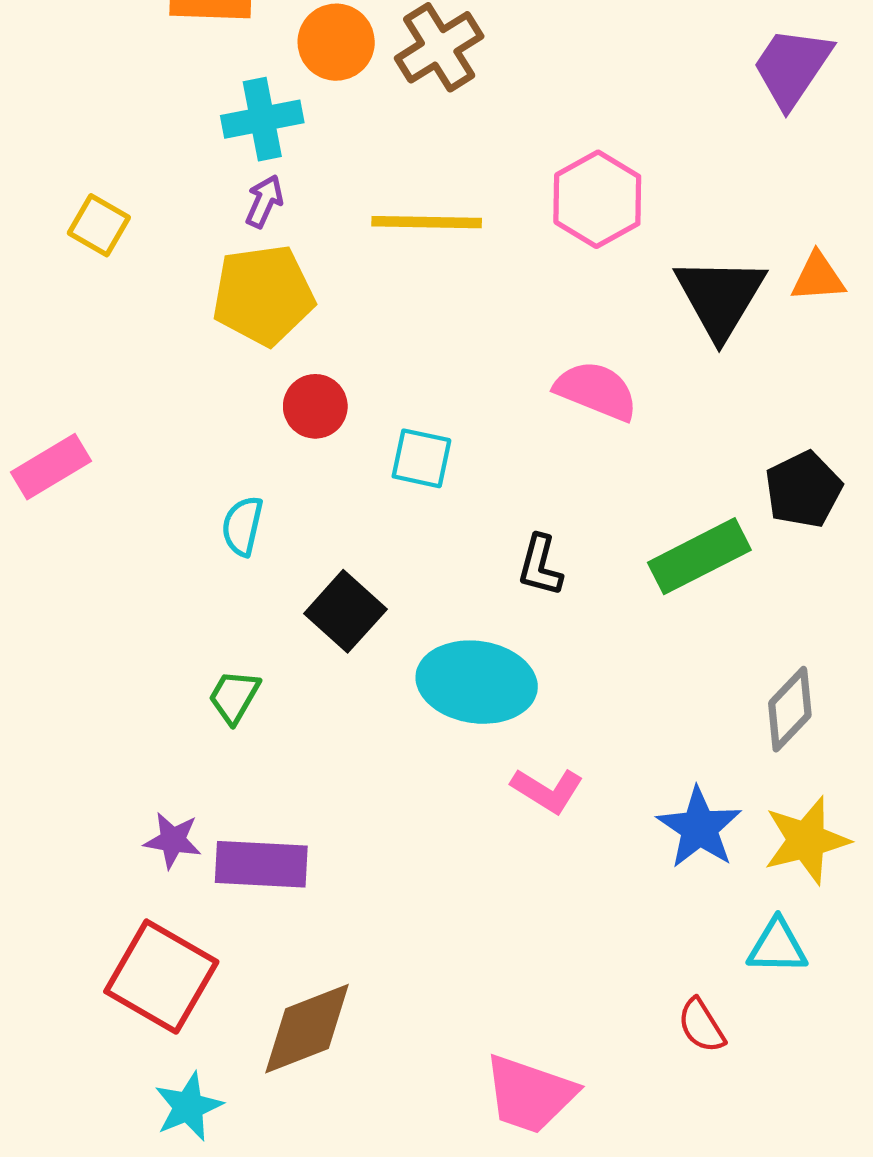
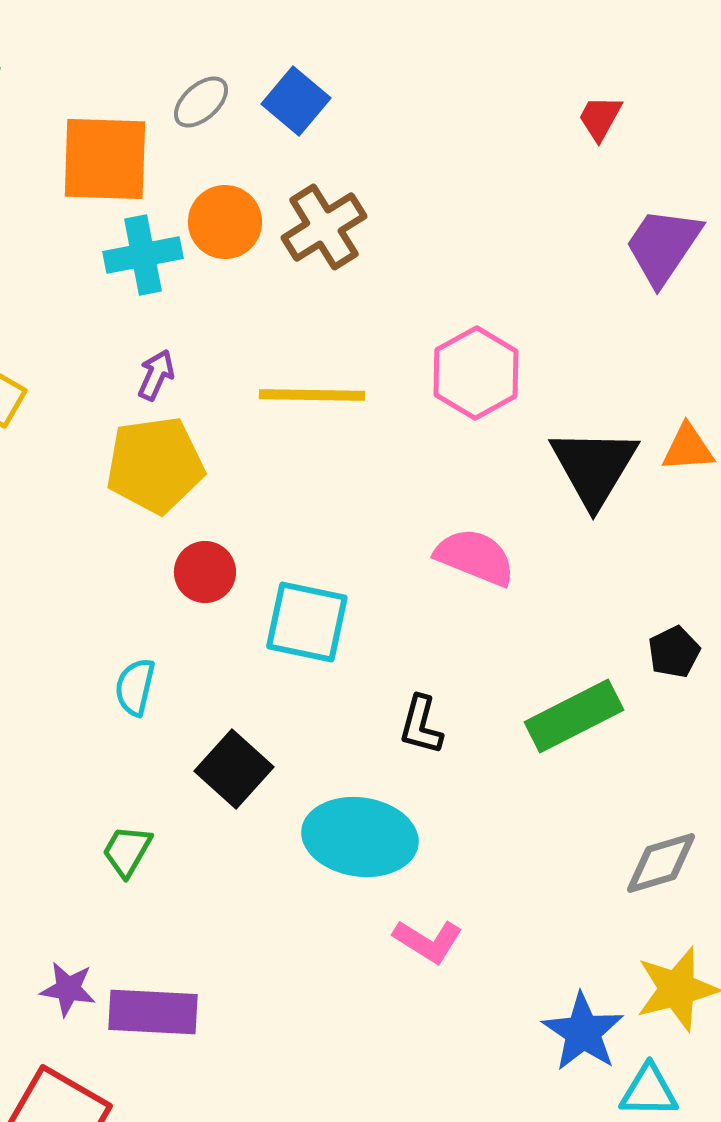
cyan cross: (262, 119) -> (143, 255), moved
cyan square: (421, 458) -> (307, 622), size x1.4
black pentagon: (803, 490) -> (674, 652), size x0.7
gray diamond: (790, 709) -> (661, 863), turned 30
blue star: (699, 828) -> (583, 1032), moved

